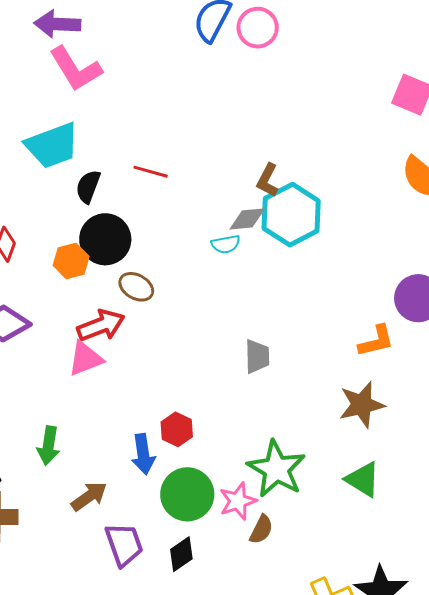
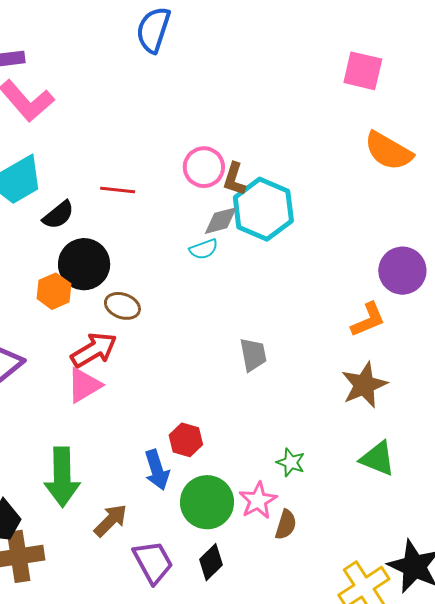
pink circle: (258, 28) -> (204, 167), moved
black semicircle: (88, 187) -> (58, 215), turned -140
green arrow: (48, 446) -> (62, 477), size x1.5
green star: (276, 469) -> (291, 462), size x0.5

